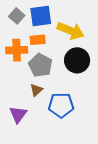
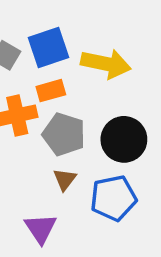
black circle: (77, 60) -> (124, 139), moved

